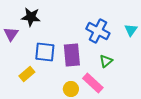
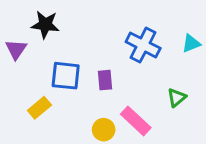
cyan triangle: (131, 30) -> (191, 44), turned 32
purple rectangle: (72, 55) -> (105, 80), size x0.6
green triangle: (106, 61) -> (177, 98), moved

